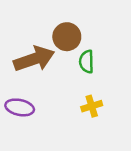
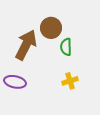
brown arrow: (34, 59) -> (26, 45), turned -44

